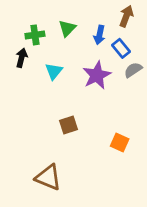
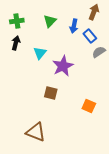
green cross: (35, 35) -> (17, 21), moved
purple star: (97, 75) -> (63, 66), moved
brown square: (69, 125) -> (51, 93), turned 32

